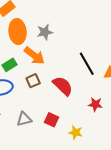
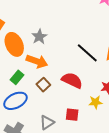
yellow star: (76, 132) -> (96, 102), moved

